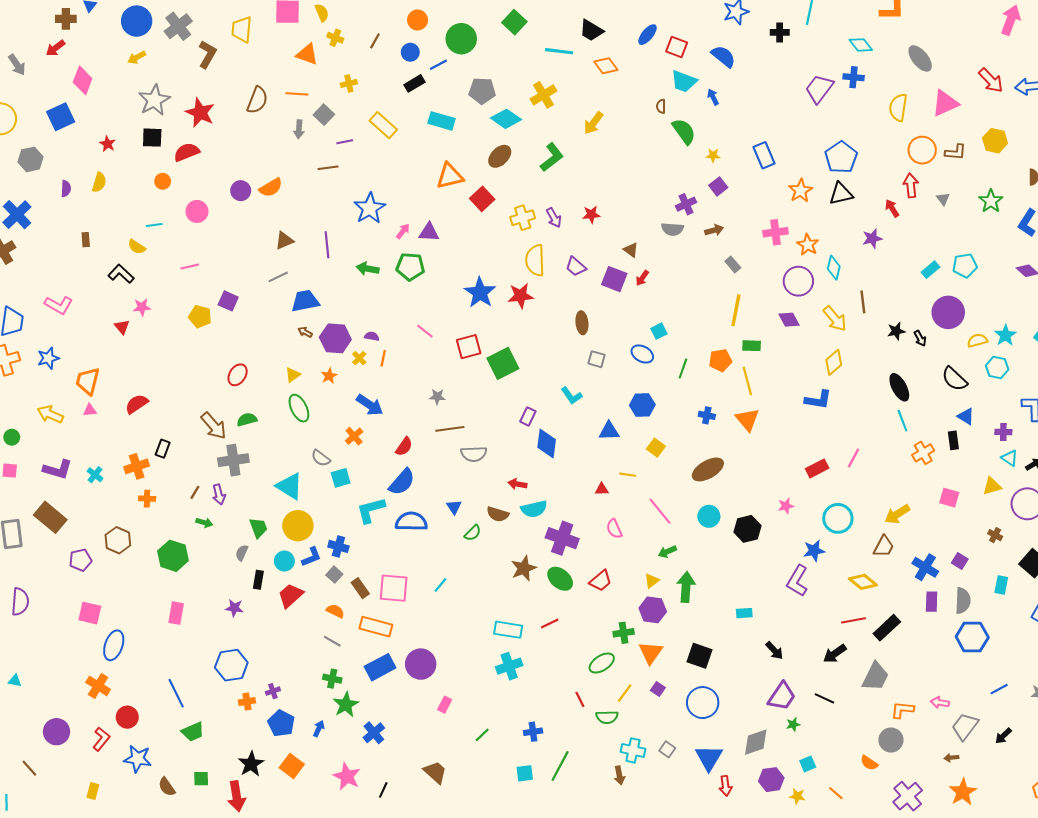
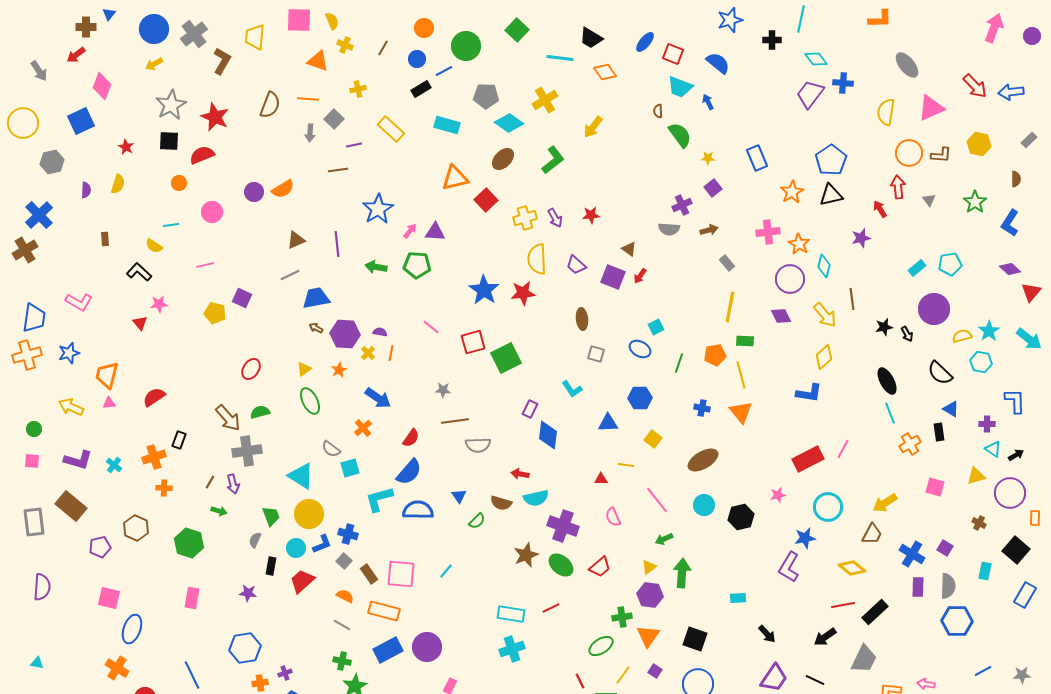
cyan diamond: (861, 45) -> (816, 59), moved
red rectangle: (817, 468) -> (808, 459), size x1.4

